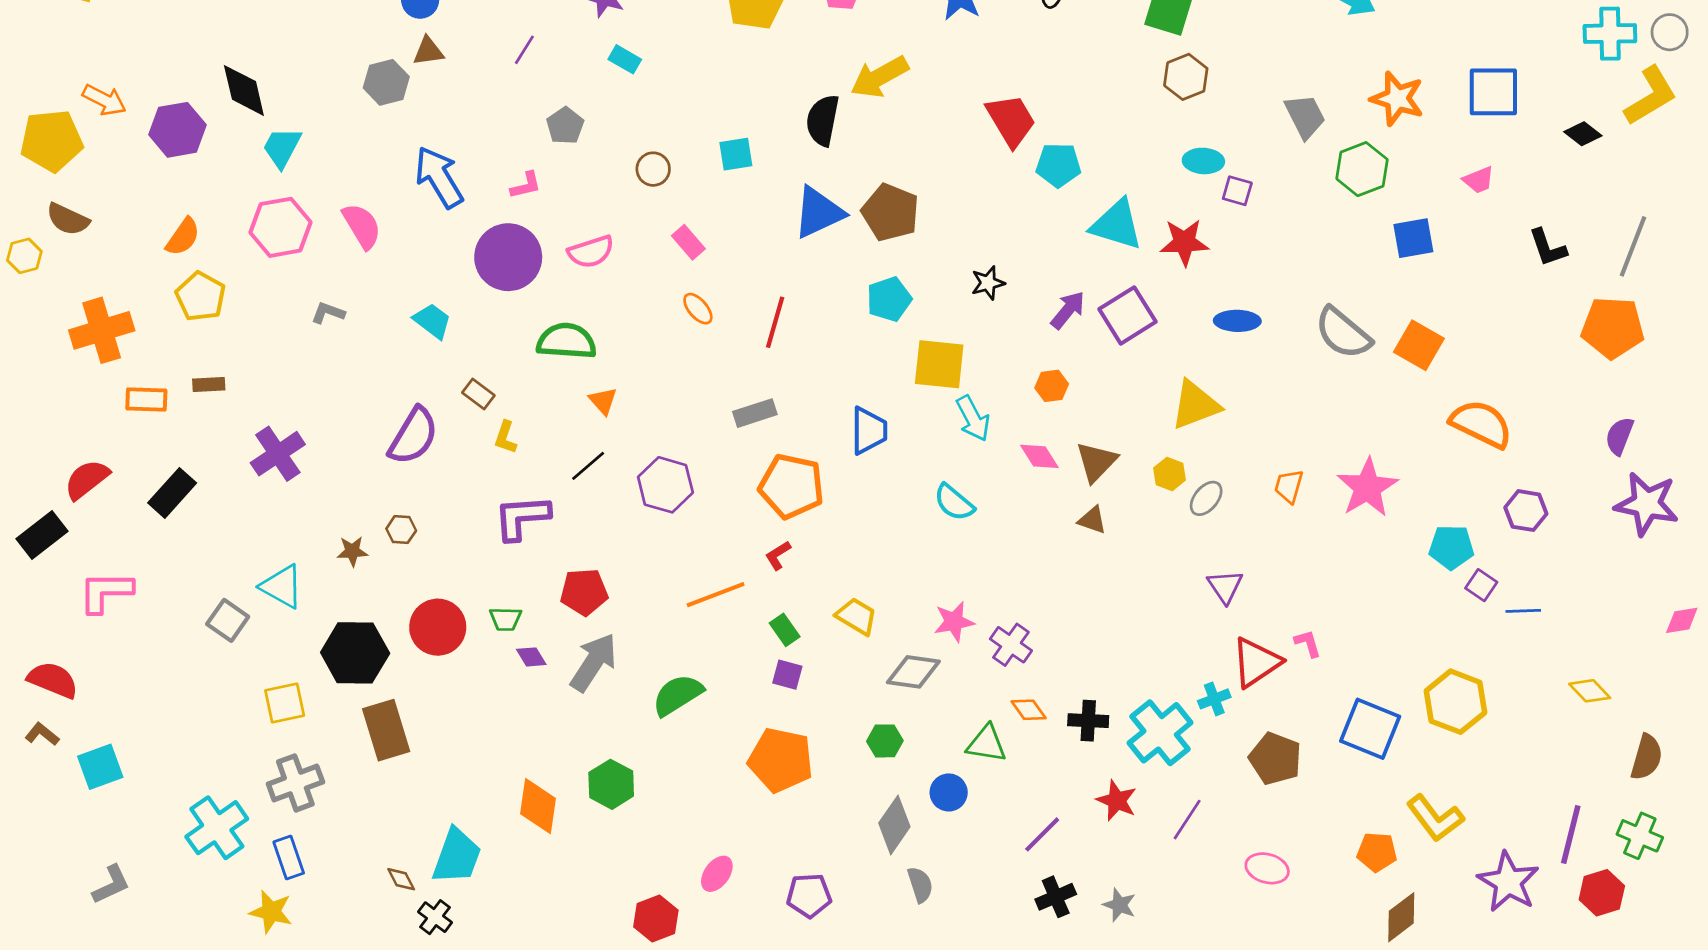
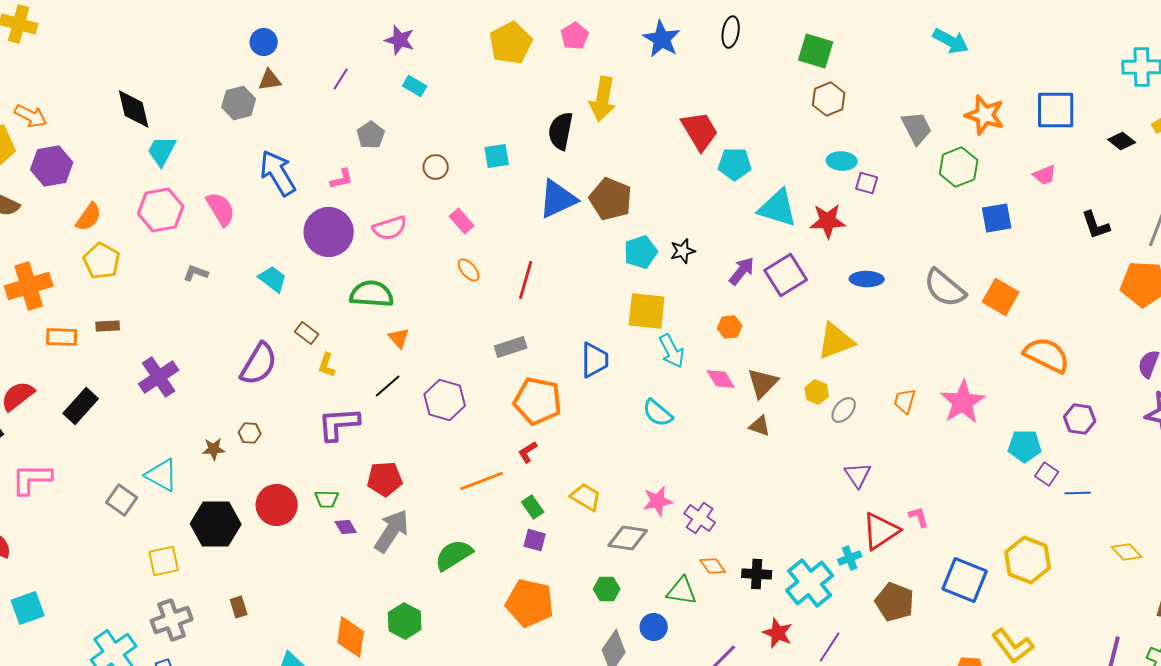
yellow arrow: (880, 77) -> (603, 99), turned -51
purple hexagon: (178, 130) -> (52, 166), moved
cyan pentagon: (889, 299) -> (641, 252), moved
brown rectangle: (386, 730) -> (239, 607), moved, size x0.5

